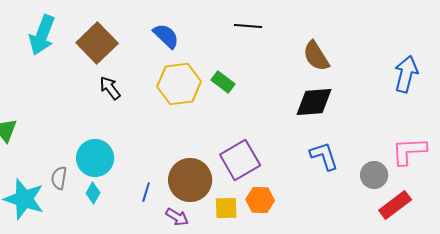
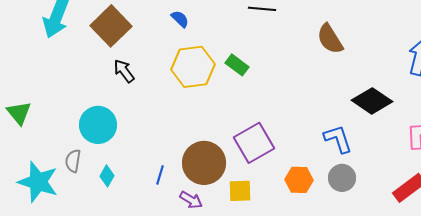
blue semicircle: (166, 36) -> (180, 19), size x0.7
black diamond: (314, 102) -> (372, 101), moved, turned 39
cyan circle: (95, 158) -> (98, 125), moved
gray circle: (374, 175) -> (342, 178), moved
orange hexagon: (260, 200) -> (299, 180), moved

